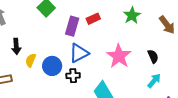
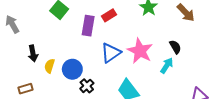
blue triangle: (79, 53) -> (111, 53), moved
black cross: (73, 76) -> (87, 86), moved, turned -32
cyan arrow: (154, 81) -> (167, 66), moved

